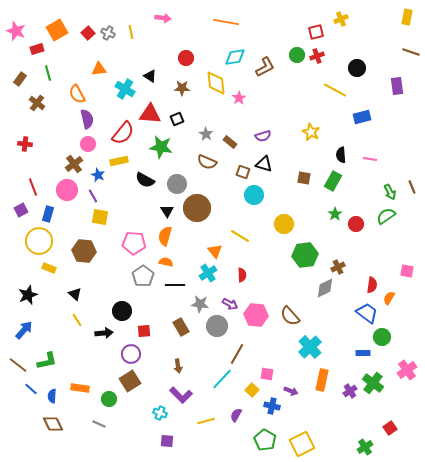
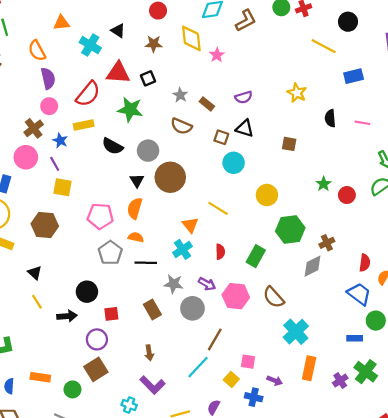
green rectangle: (333, 181) -> (256, 256), moved

